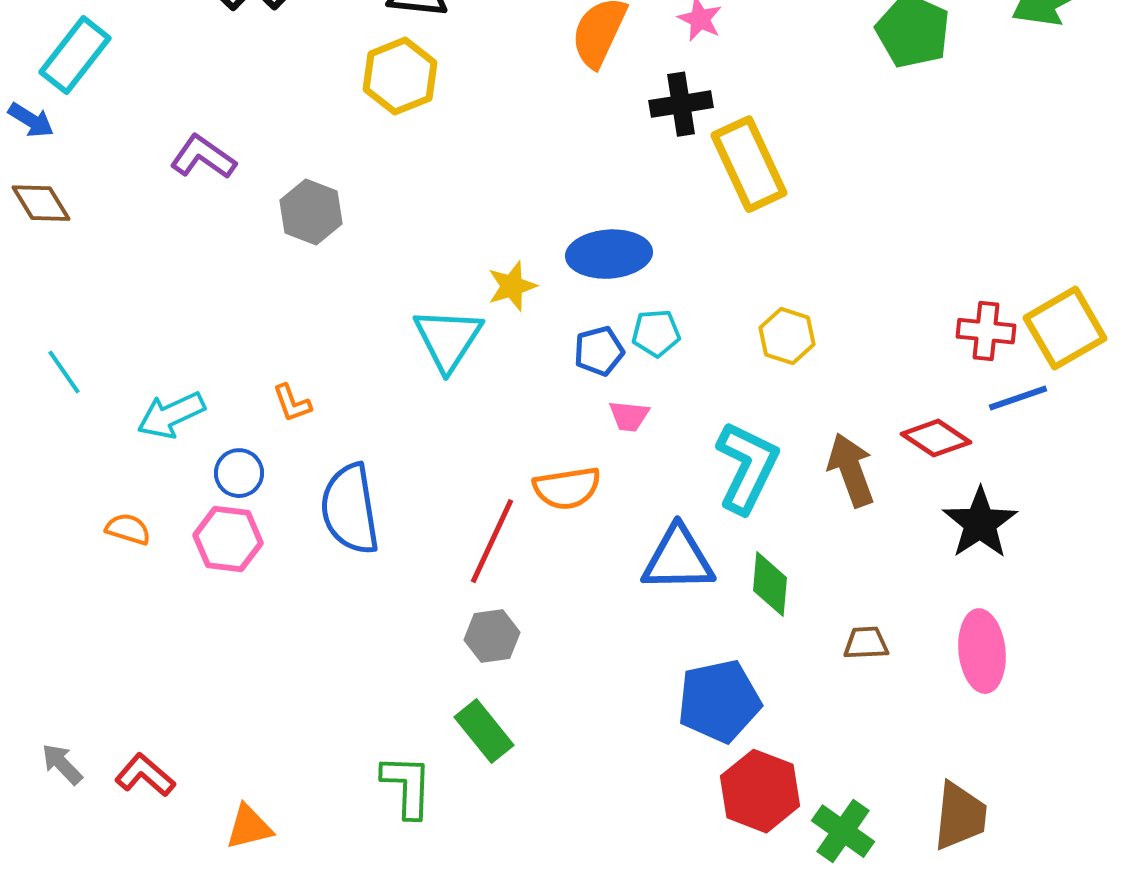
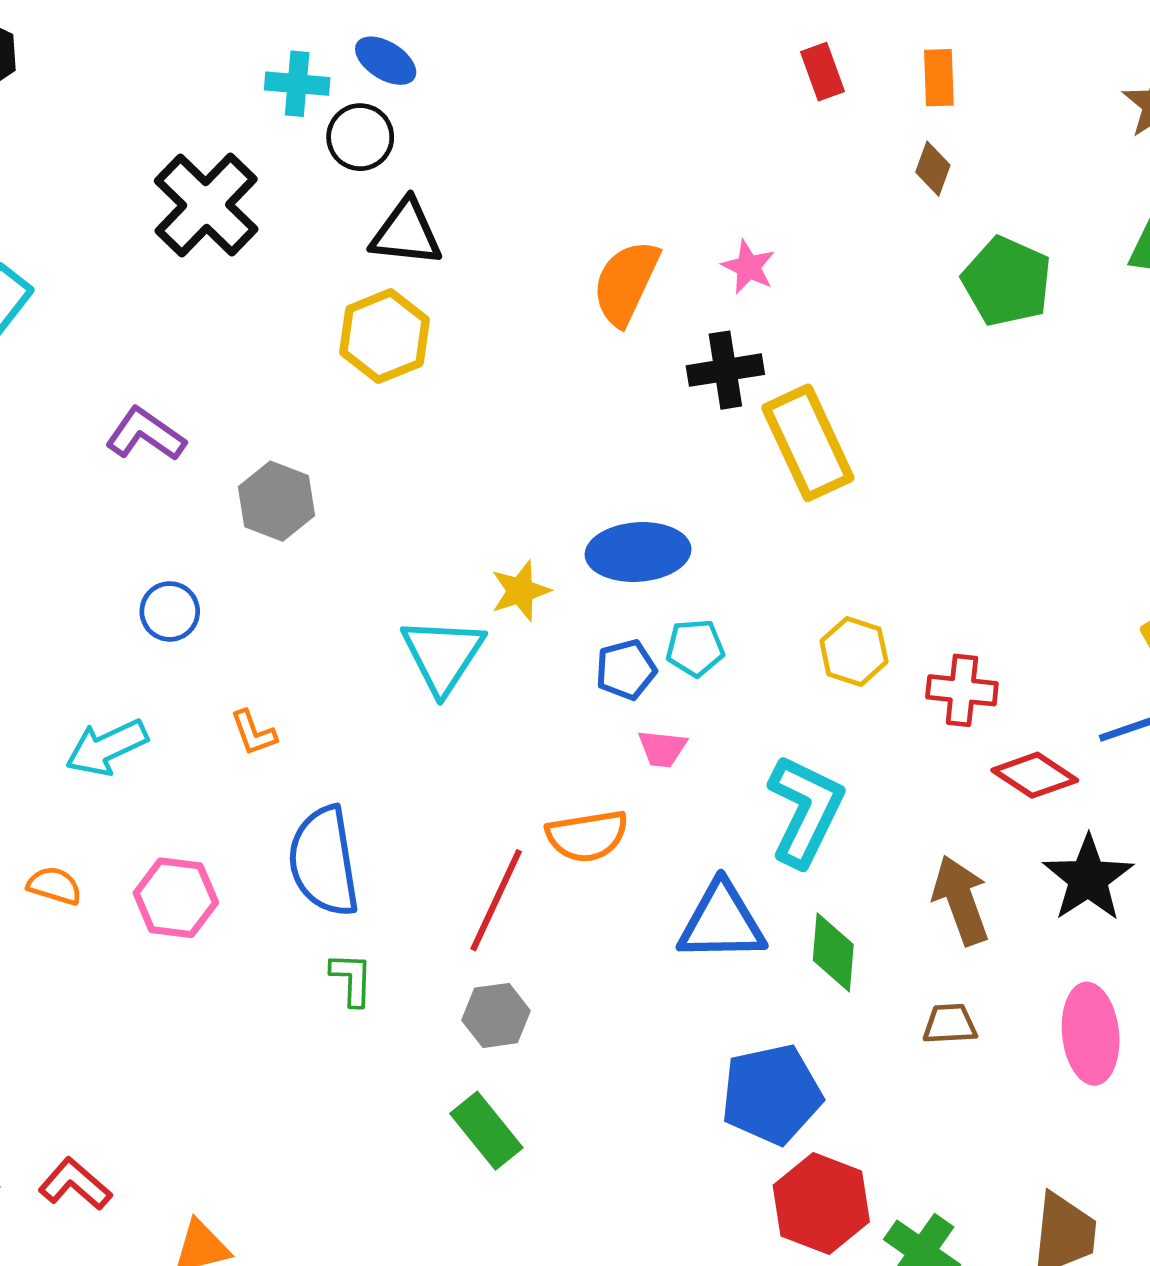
red cross: (986, 331) -> (962, 690), moved
brown arrow: (851, 470) -> (961, 900), moved
blue circle: (239, 473) -> (170, 611), moved
green L-shape: (407, 786) -> (352, 979), moved, size x0.7

